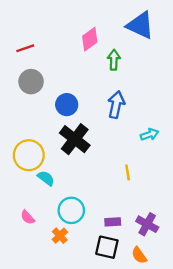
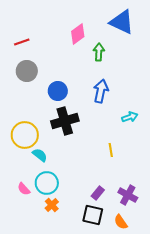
black cross: (75, 139) -> (65, 121), turned 36
cyan circle: (71, 210) -> (47, 183), moved
purple rectangle: (113, 222) -> (98, 193), turned -48

